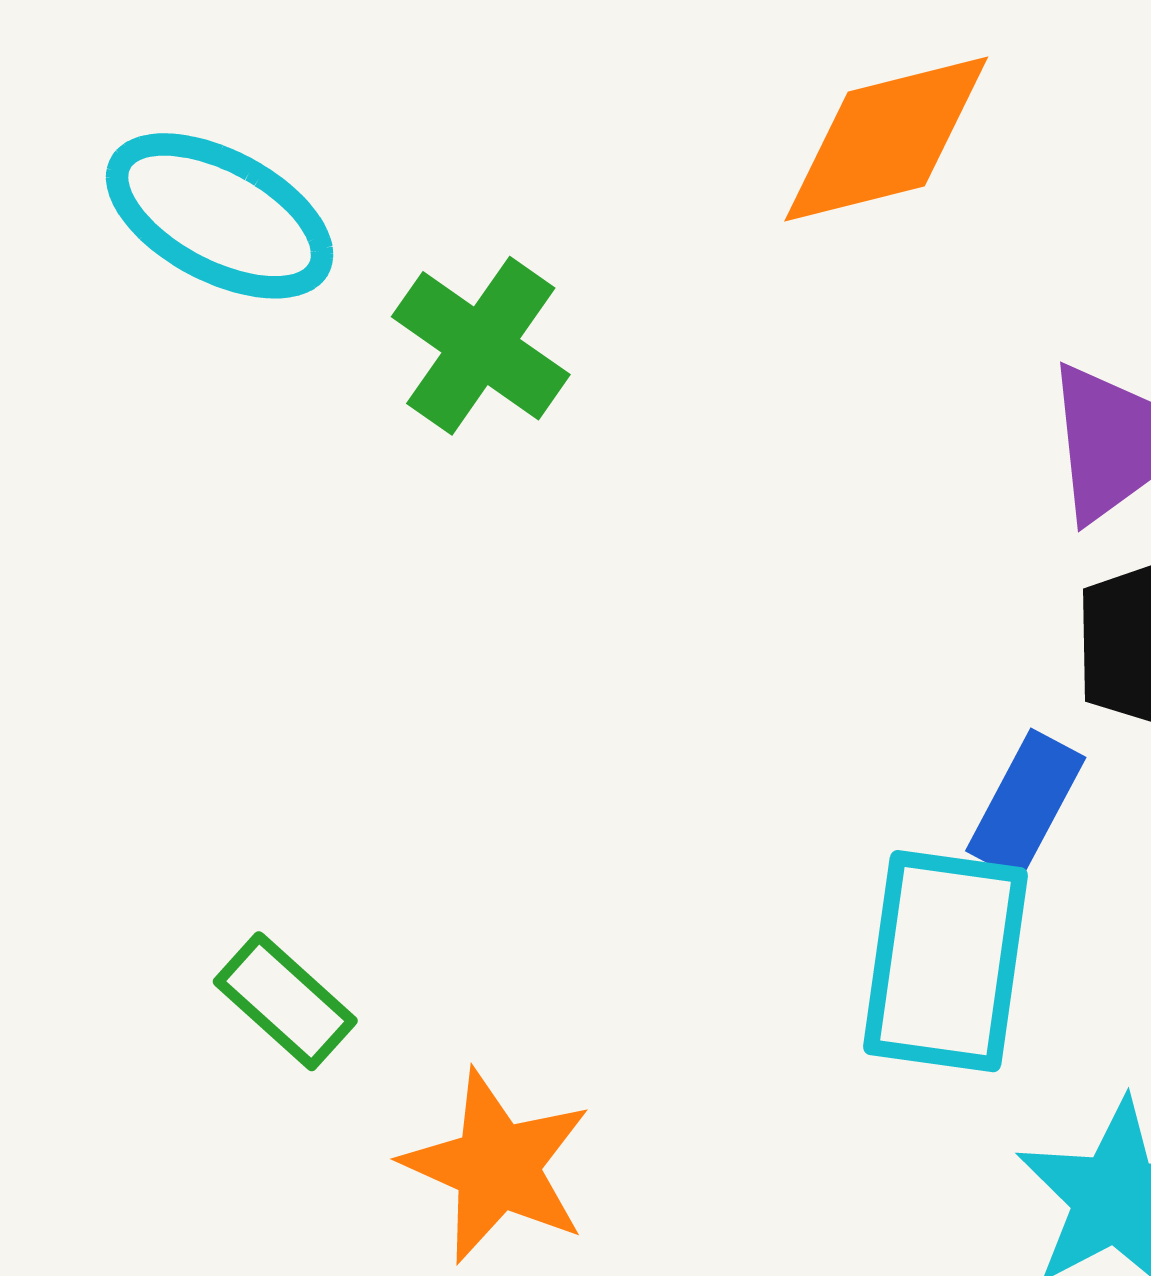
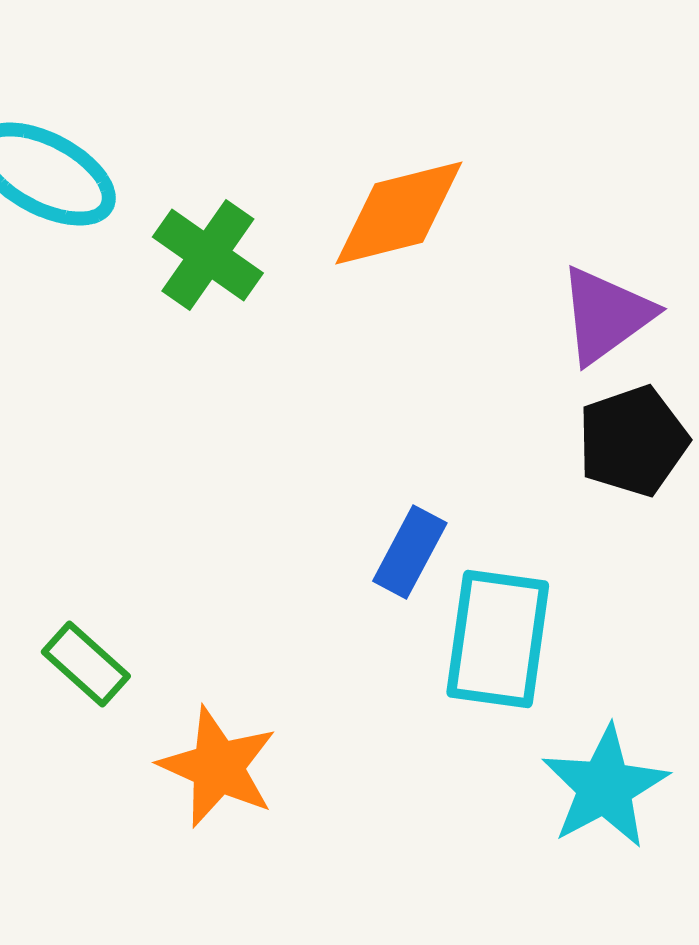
orange diamond: (886, 139) -> (399, 213), moved
blue rectangle: (1026, 804) -> (410, 552), moved

